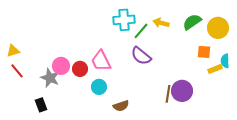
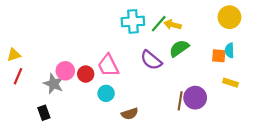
green semicircle: (192, 22) -> (179, 48), moved
yellow circle: (218, 28) -> (229, 17), moved
green line: (141, 31) -> (159, 24), moved
cyan semicircle: (225, 61) -> (229, 50), moved
yellow rectangle: (215, 69) -> (231, 83), moved, turned 40
red line: (17, 71) -> (18, 76), turned 63

